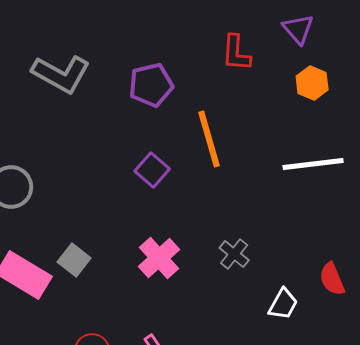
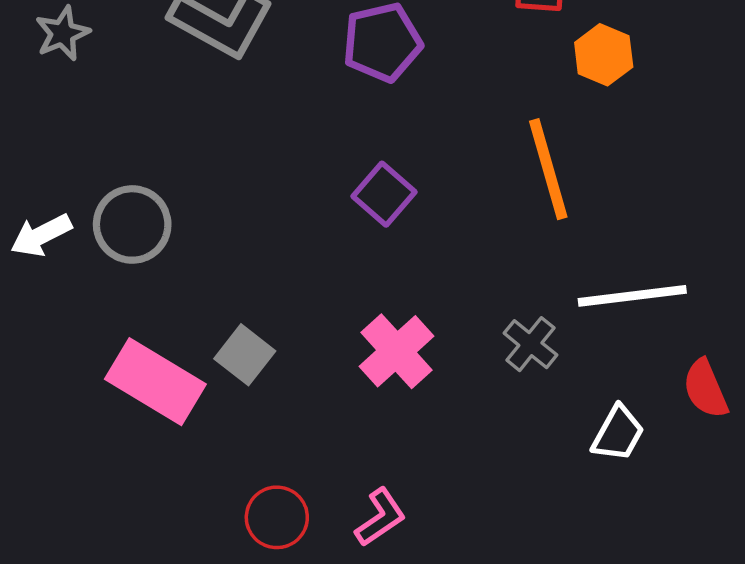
orange hexagon: (312, 83) -> (604, 55), moved
orange line: (209, 139) -> (548, 169), moved
white line: (313, 164) -> (632, 296), moved

